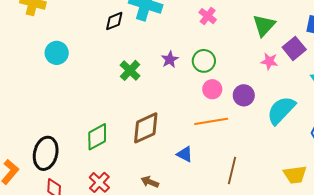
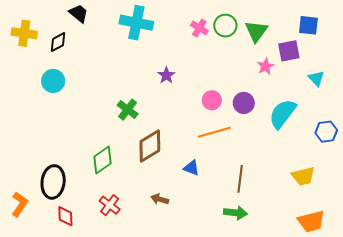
black diamond: (114, 21) -> (58, 42), moved
purple square: (294, 48) -> (289, 51), turned 35
green circle: (204, 61) -> (225, 26), moved
pink star: (269, 61) -> (266, 66), turned -30
green cross: (130, 70) -> (128, 110), moved

